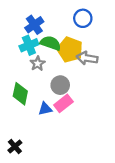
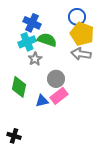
blue cross: (34, 25) -> (32, 23), turned -30
yellow pentagon: (70, 50) -> (82, 34), moved
black cross: (15, 146) -> (14, 136), turned -32

